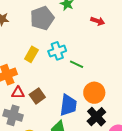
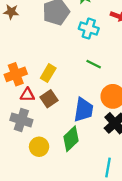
cyan cross: (57, 51) -> (89, 29), moved, turned 36
yellow rectangle: (31, 54) -> (48, 73), moved

